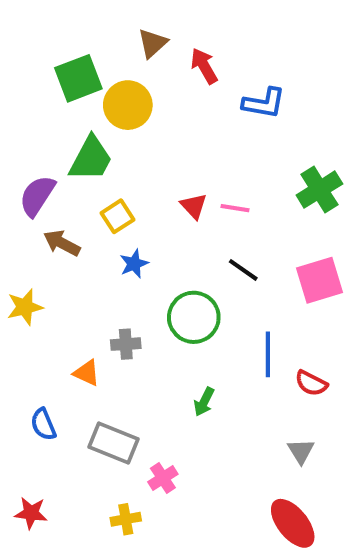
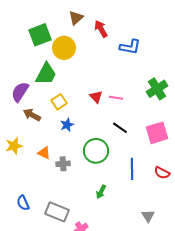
orange triangle: (87, 373) -> (44, 153), moved
red semicircle: (311, 383) -> (162, 173), moved

